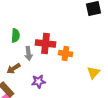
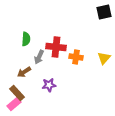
gray arrow: (28, 54) -> (39, 57), turned 32
yellow triangle: (93, 72) -> (104, 58), moved

